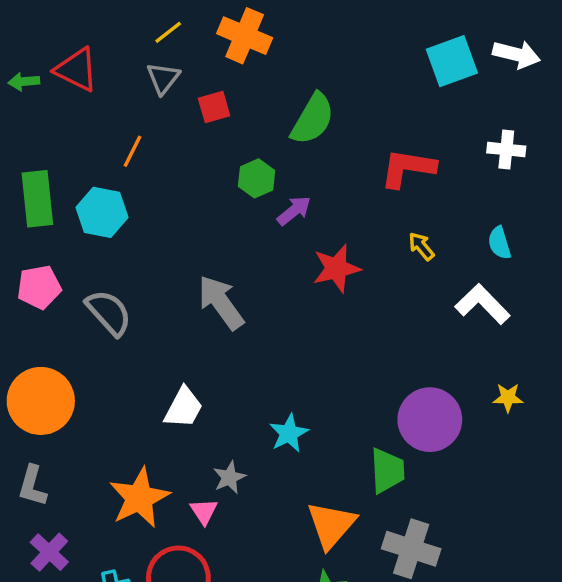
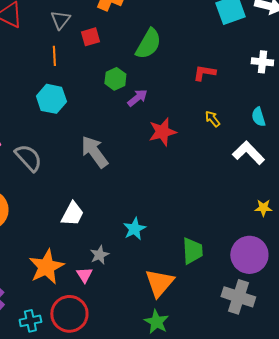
orange line: (133, 151) -> (54, 56), moved, turned -30
red L-shape: (408, 168) -> (204, 73), size x0.7
cyan hexagon: (102, 212) -> (51, 99), moved
purple circle: (430, 420) -> (249, 255), moved
gray cross: (411, 549) -> (238, 297), moved

